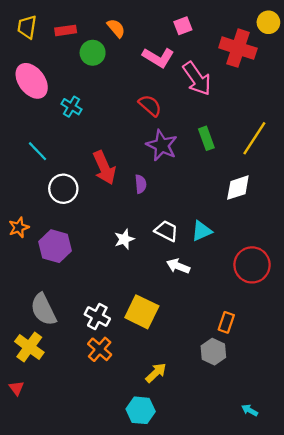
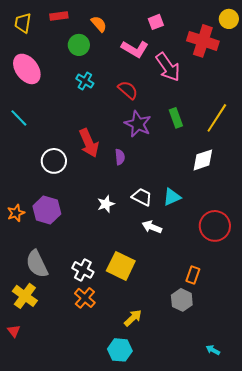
red rectangle: (66, 30) -> (59, 16), moved
cyan cross: (72, 107) -> (85, 81), moved
cyan line: (38, 151) -> (19, 118), moved
orange star: (19, 227) -> (16, 213), moved

